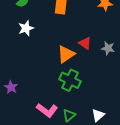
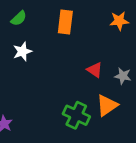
orange triangle: (66, 54) -> (107, 105), moved

